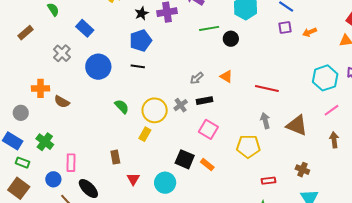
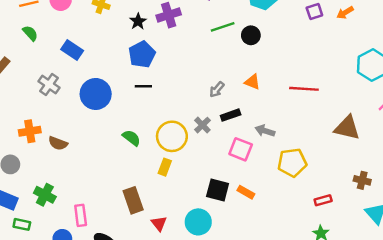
gray arrow: (265, 121) -> (265, 131), moved, turned -49
brown rectangle: (115, 157) -> (133, 200), size x1.5

